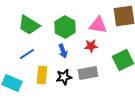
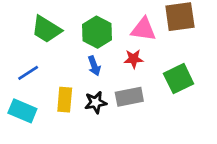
blue line: (27, 54) -> (28, 73), moved

